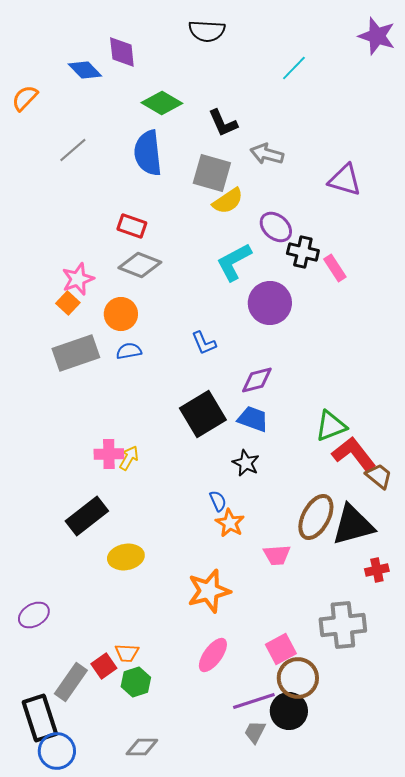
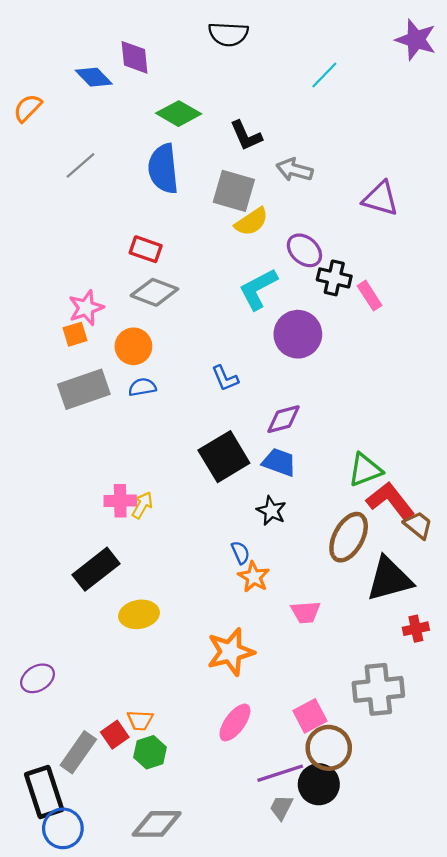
orange square: (68, 303) -> (75, 334), turned 30
brown ellipse: (316, 517) -> (349, 537), moved
gray diamond: (142, 747) -> (157, 824), size x1.4

